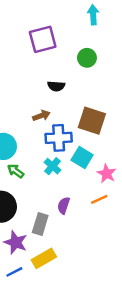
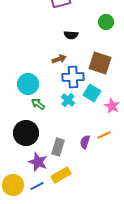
green circle: (87, 58) -> (106, 22), moved
orange line: (99, 199) -> (104, 135), moved
purple semicircle: (64, 205) -> (85, 142), moved

